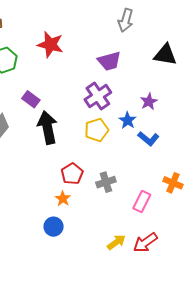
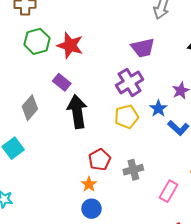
red star: (50, 45) -> (70, 45), moved
blue circle: (54, 227) -> (92, 209), moved

